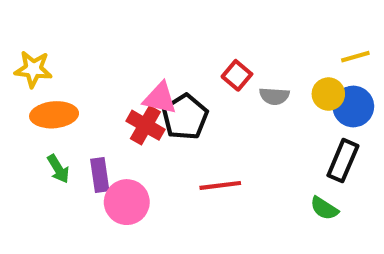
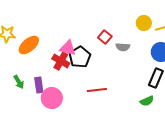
yellow circle: (328, 94) -> (144, 23), moved
orange ellipse: (54, 115) -> (29, 45), moved, turned -35
green semicircle: (324, 208) -> (147, 101), turned -56

